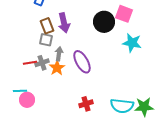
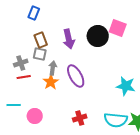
purple arrow: (64, 23) -> (69, 39), moved
cyan star: (132, 43) -> (126, 86), moved
gray cross: (42, 63) -> (21, 63), moved
pink circle: (27, 100) -> (35, 116), moved

